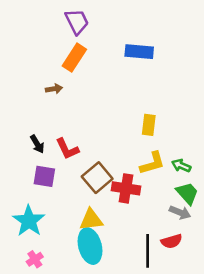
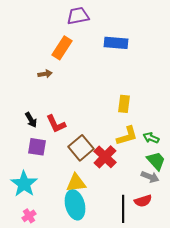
purple trapezoid: (77, 22) -> (78, 16), moved, turned -75
red cross: (126, 188) -> (105, 157), turned 35

